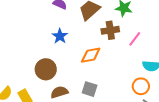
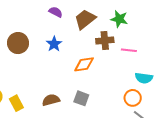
pink line: (135, 39) -> (129, 50), turned 56
brown circle: (46, 69) -> (18, 43), moved

